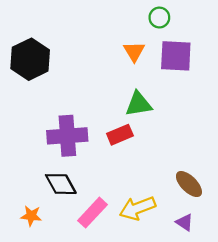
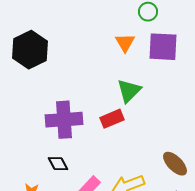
green triangle: (139, 104) -> (129, 91), turned -36
black diamond: (61, 184) -> (58, 164), size x0.7

